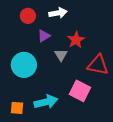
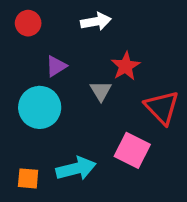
red circle: (28, 16) -> (28, 23), moved
purple triangle: (44, 36) -> (56, 66), moved
red triangle: (98, 65) -> (162, 107), turned 35

